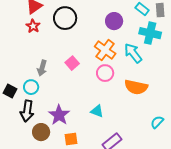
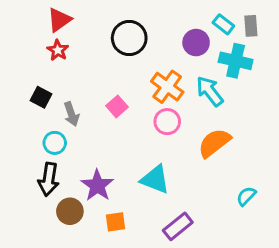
black circle: (65, 18) -> (129, 38), moved
purple circle: (114, 21) -> (196, 43), moved
gray arrow: (42, 68) -> (71, 114), turned -35
orange semicircle: (136, 87) -> (214, 143), turned 130
black square: (10, 91) -> (41, 97), moved
cyan triangle: (97, 111) -> (155, 179), size x1.5

